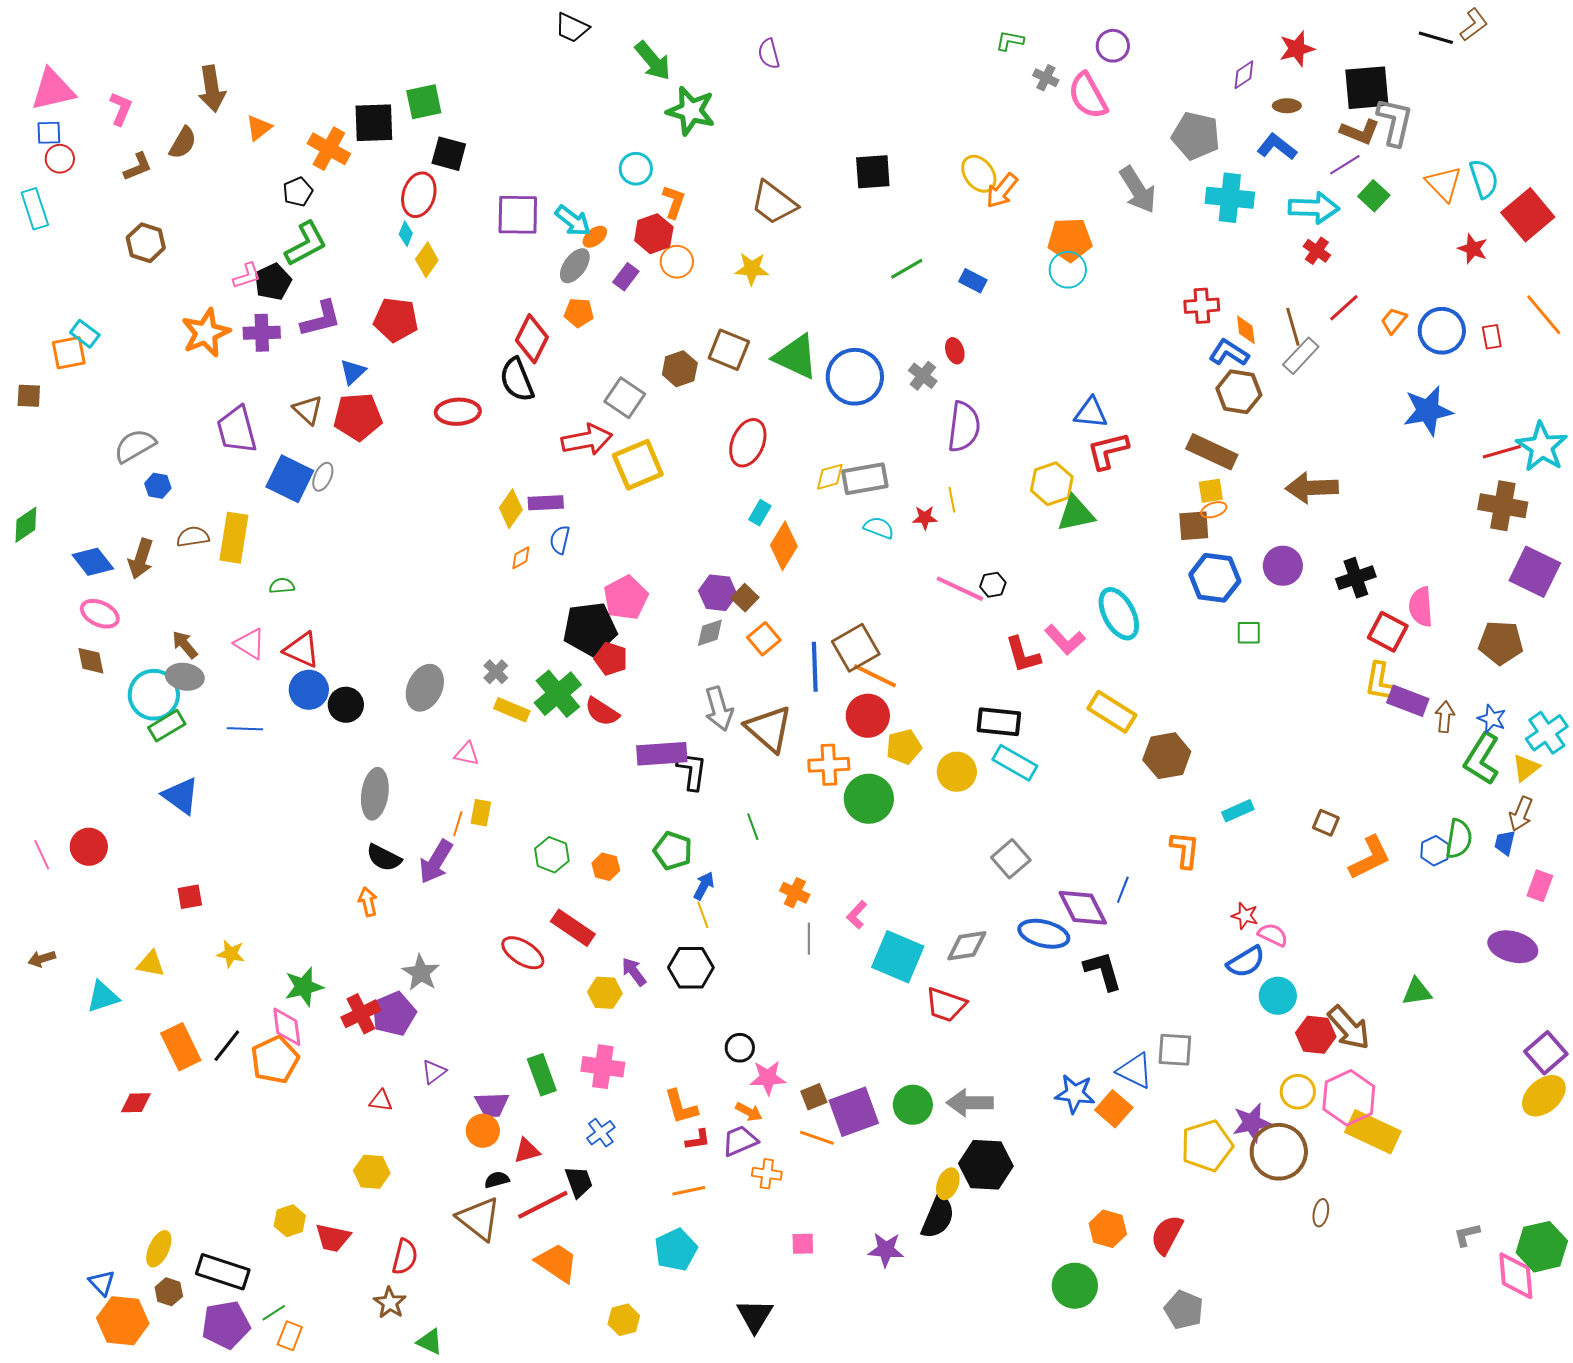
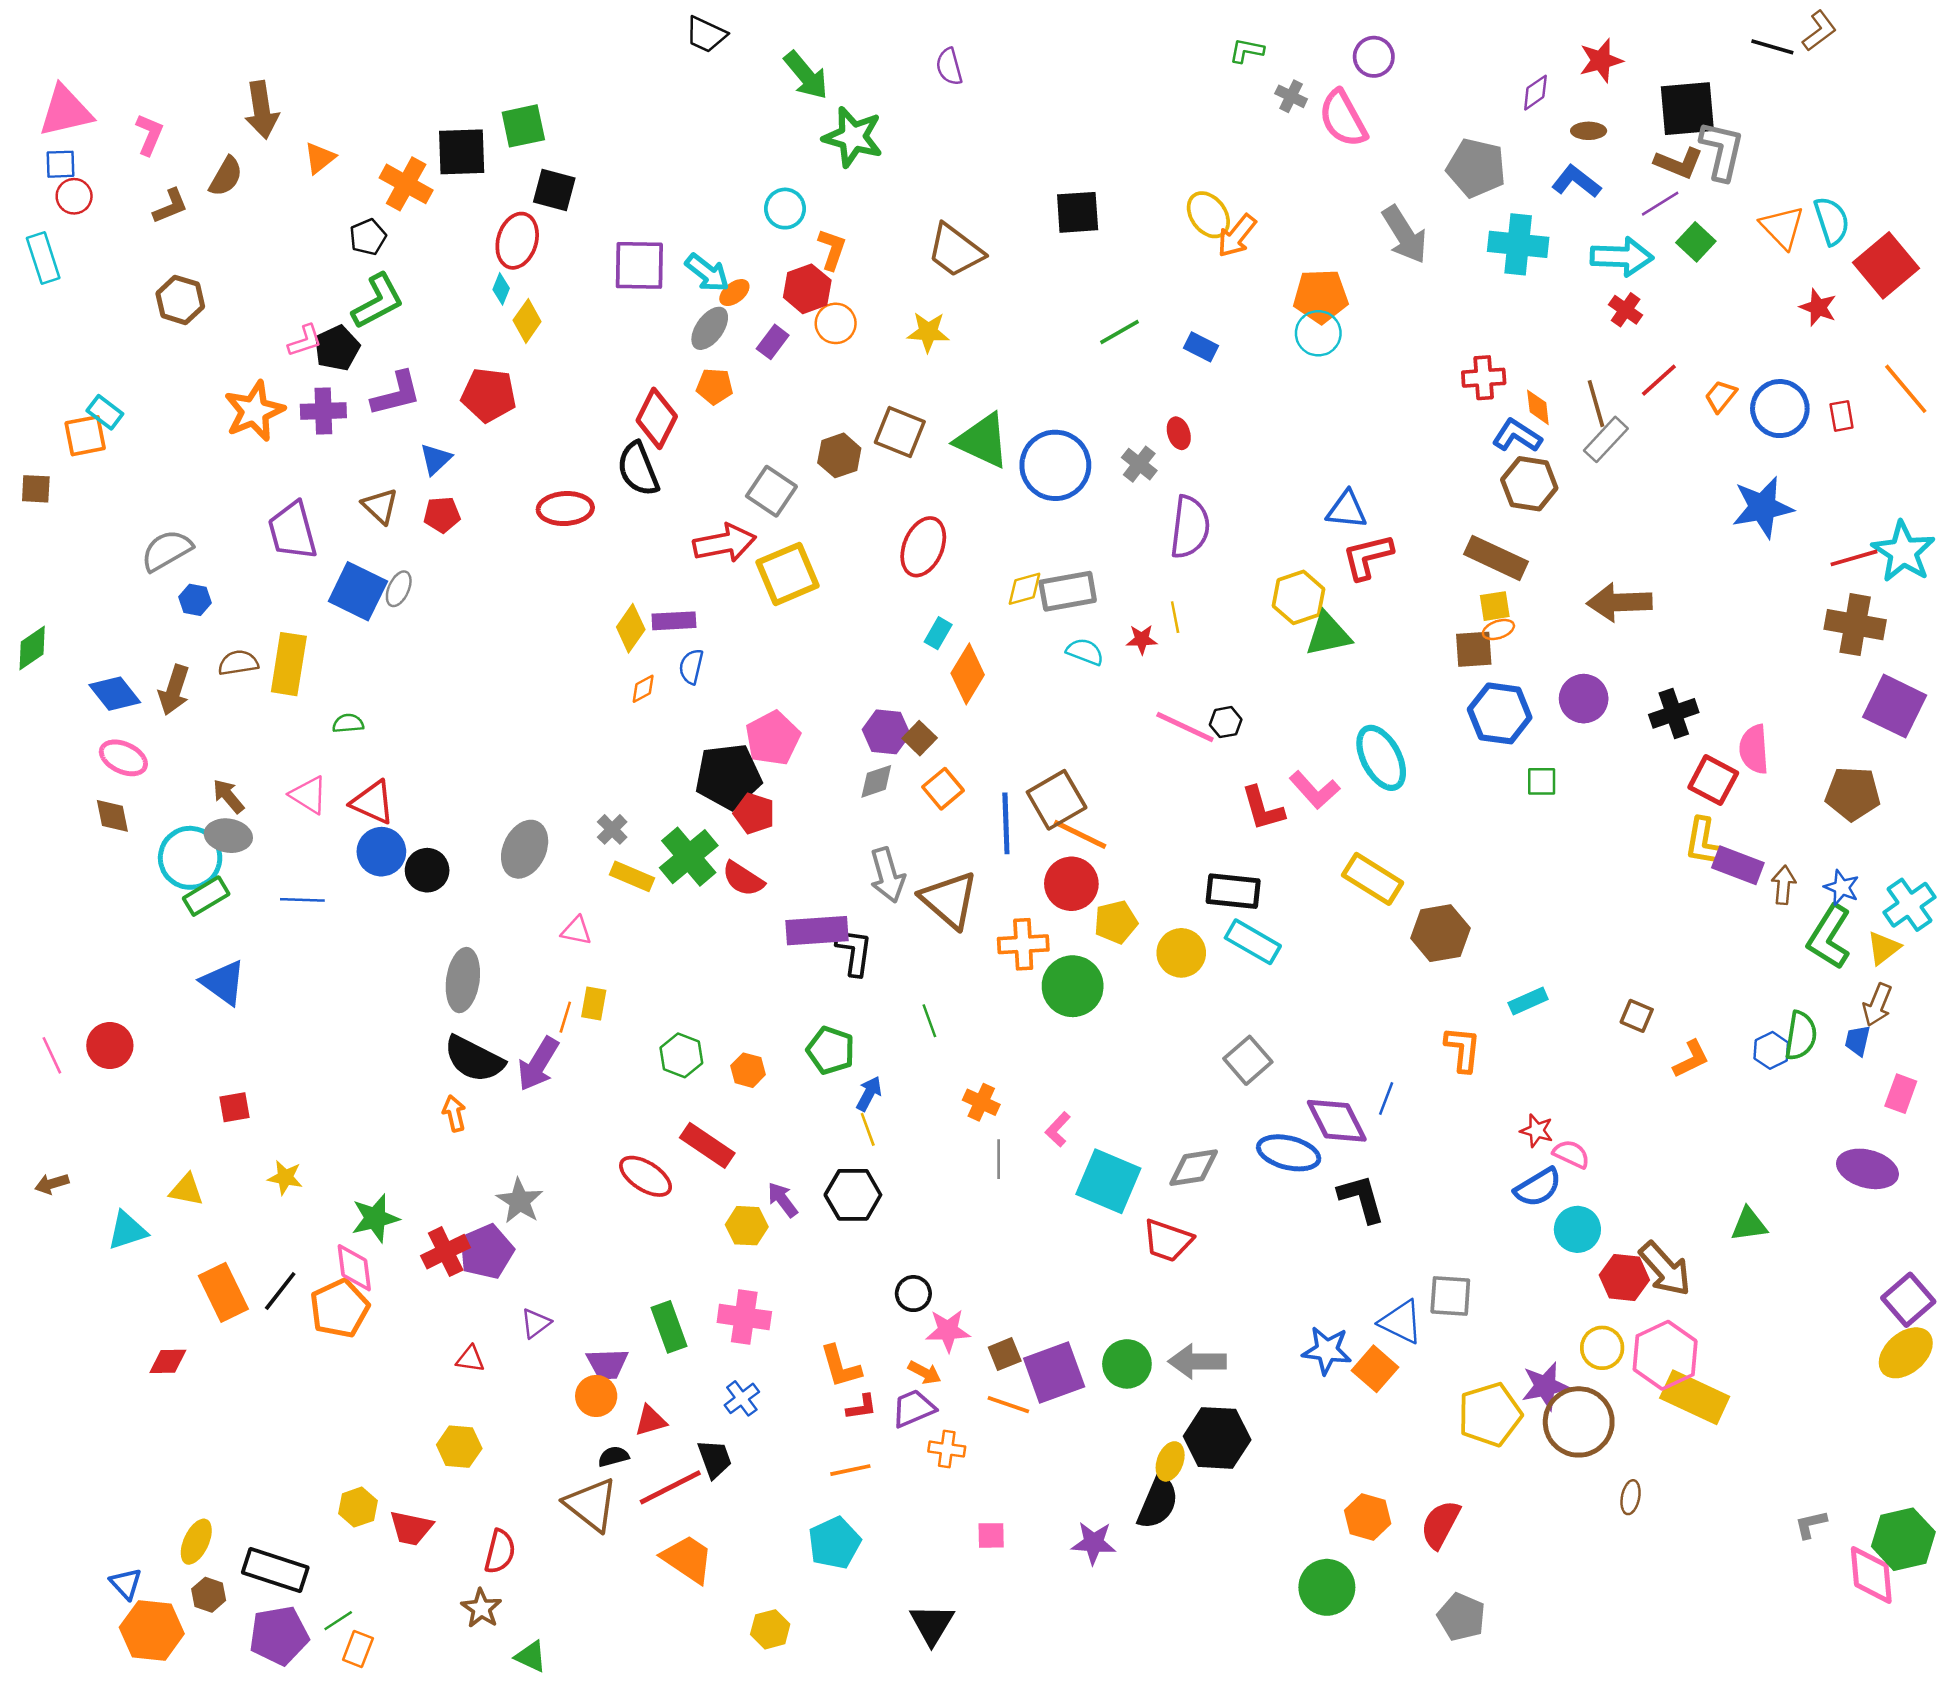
red pentagon: (358, 417) -> (442, 515), size x0.6
black semicircle: (384, 858) -> (474, 1059), size x1.4
orange L-shape: (1370, 858) -> (1691, 1059), size x0.7

